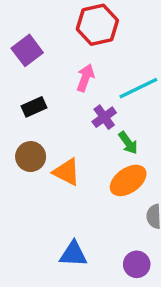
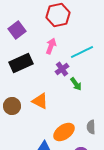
black rectangle: (34, 107) -> (21, 63), size x1.6
brown circle: (31, 157) -> (12, 106), moved
orange ellipse: (128, 180) -> (64, 132), moved

